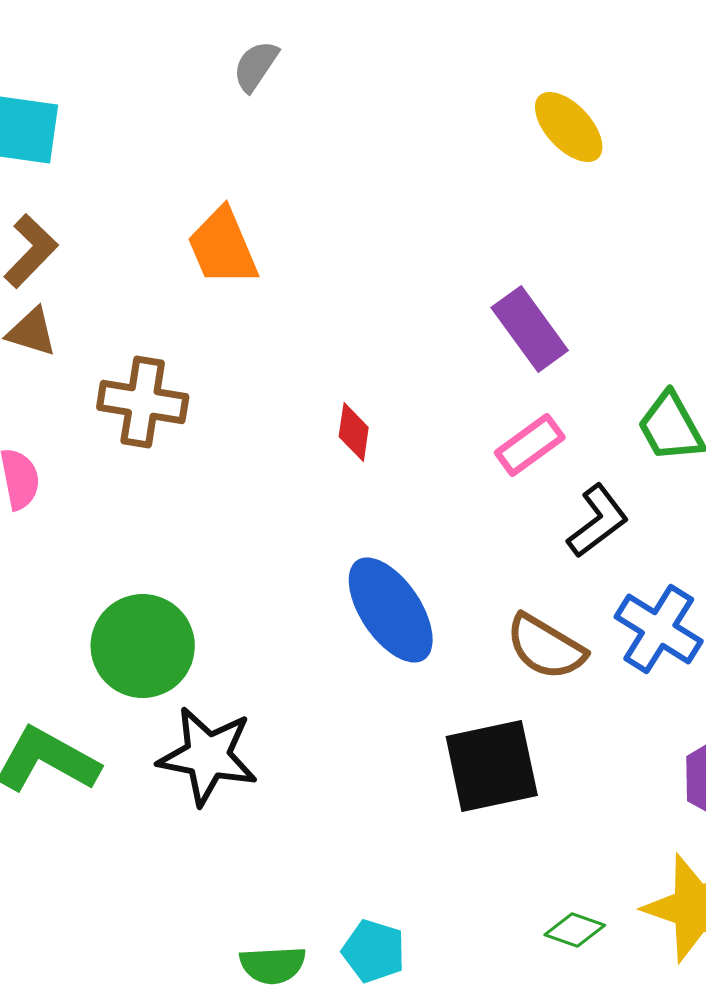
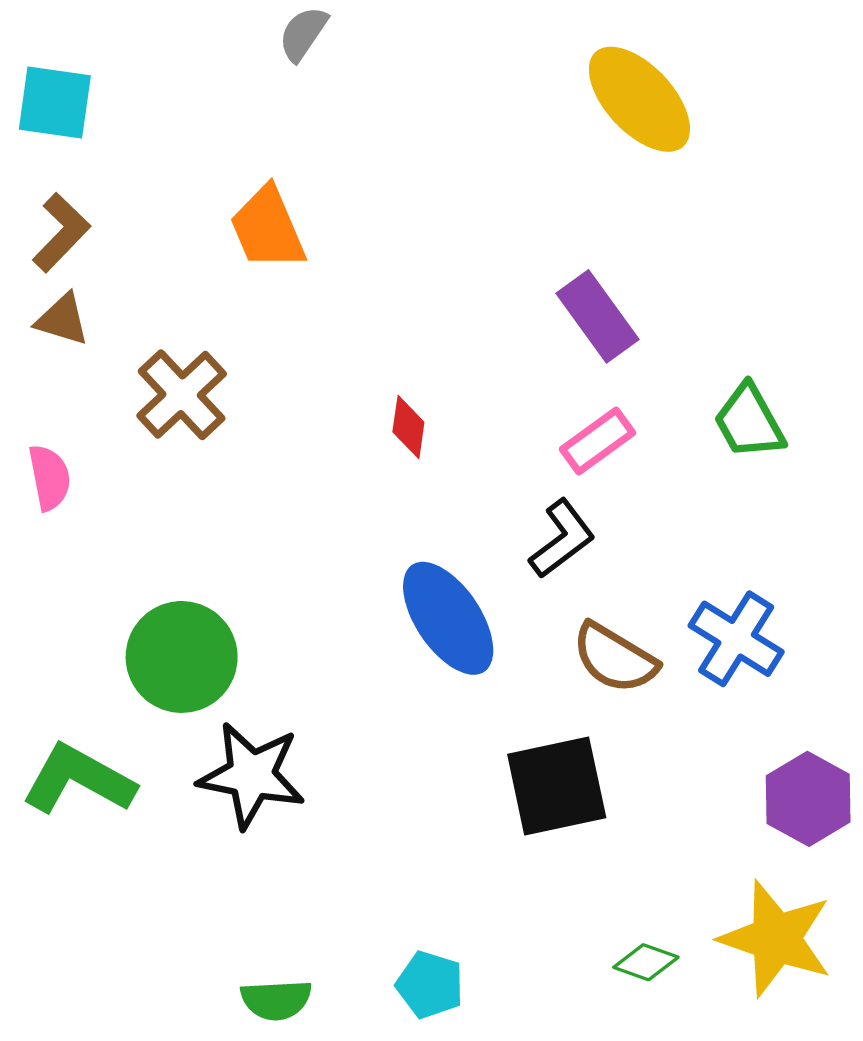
yellow ellipse: (569, 127) -> (639, 99), size x1.4
brown cross: (143, 402) -> (182, 395), turned 38
black L-shape: (598, 521) -> (562, 539), moved
green semicircle: (273, 965) -> (276, 1000), moved

